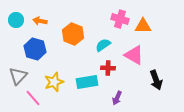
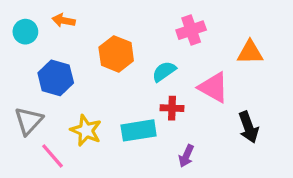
pink cross: (120, 19) -> (191, 30), turned -36
orange arrow: (40, 21) -> (64, 20), moved
orange triangle: (143, 26) -> (250, 52), moved
yellow star: (54, 82) -> (86, 130), turned -30

